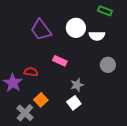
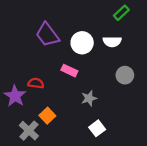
green rectangle: (105, 11) -> (121, 13), turned -64
white circle: (76, 28) -> (82, 43), moved
white square: (74, 103) -> (97, 128), moved

